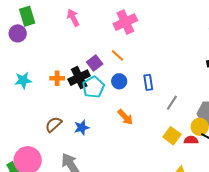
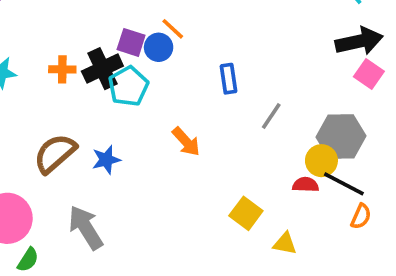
purple square: (95, 63) -> (131, 42), turned -35
blue circle: (119, 81) -> (159, 47), moved
brown semicircle: (54, 124) -> (55, 153), size x1.4
yellow square: (172, 136) -> (246, 213), moved

